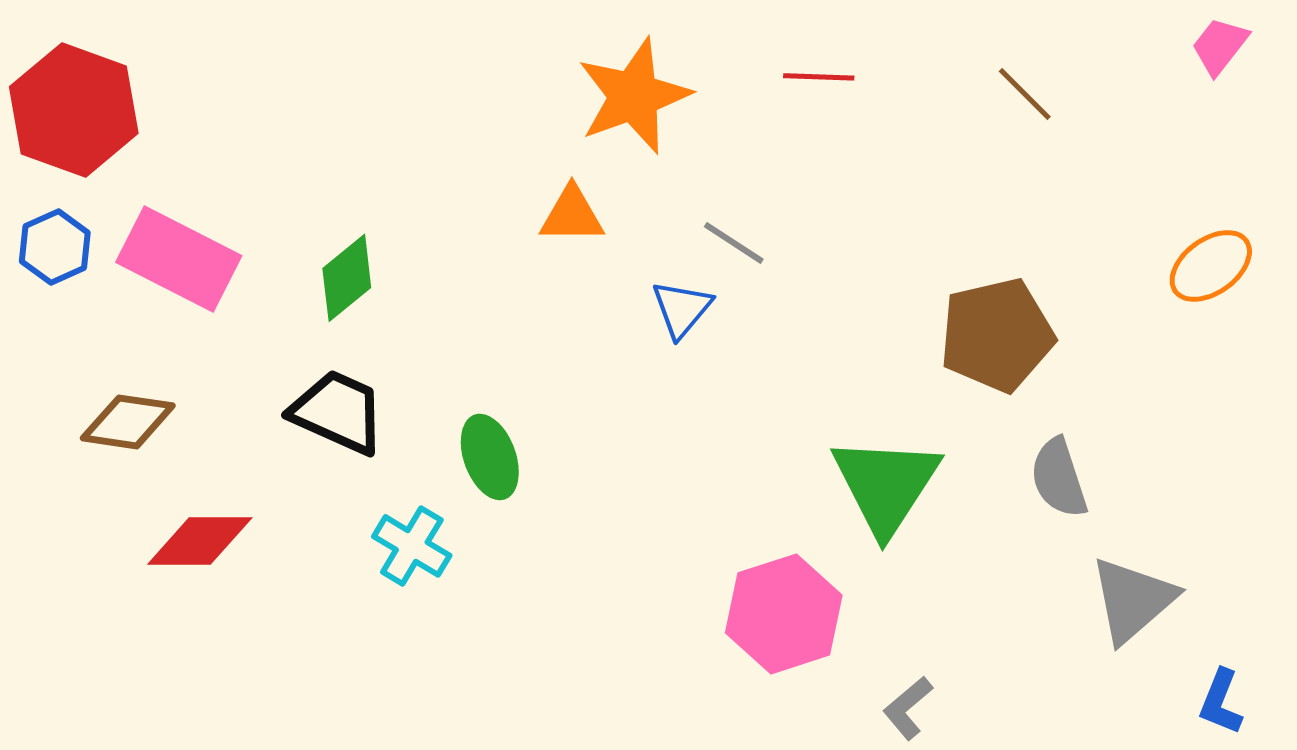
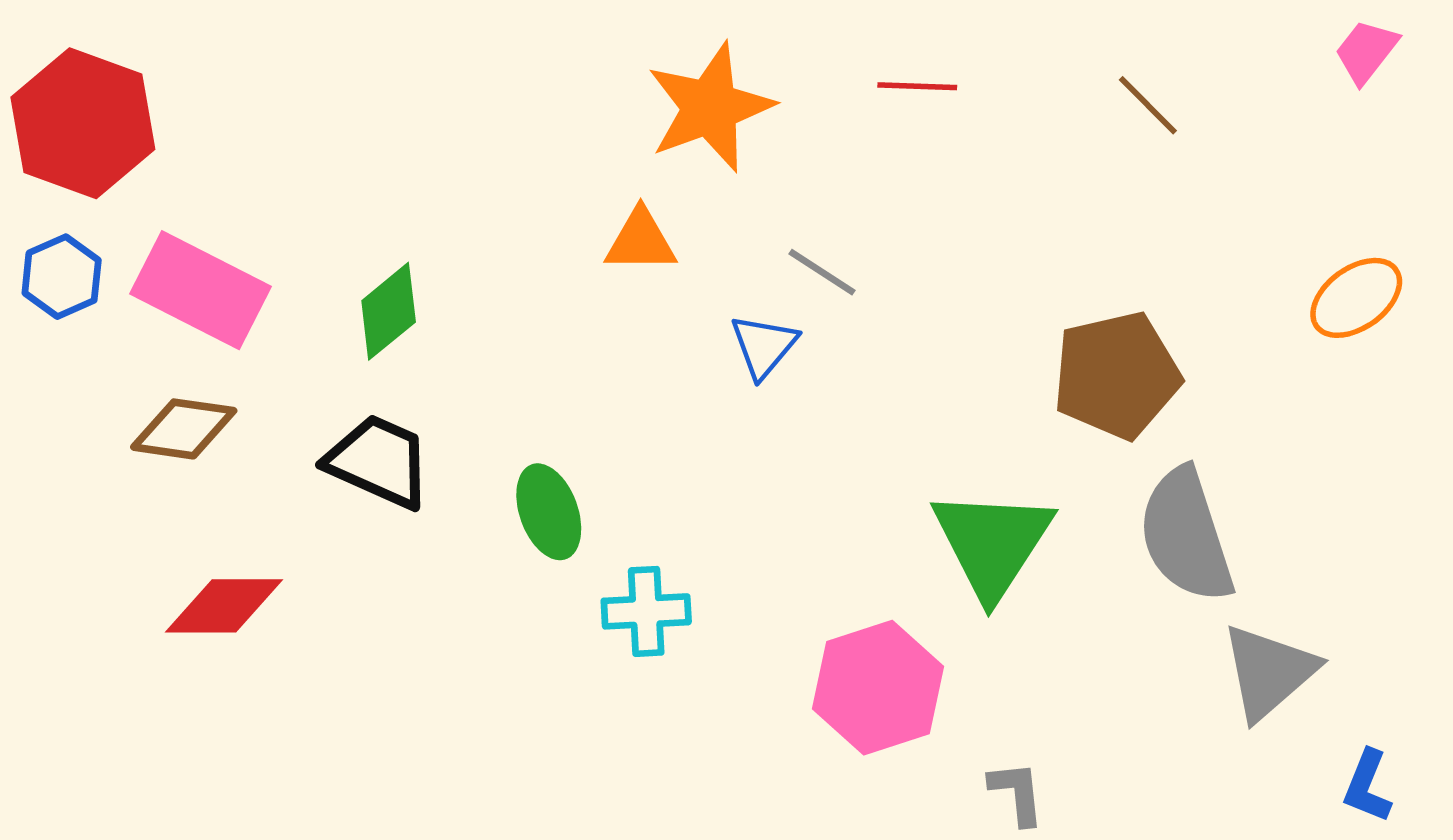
brown diamond: (128, 422) -> (184, 429), moved
gray semicircle: (1059, 478) -> (1186, 535), size x1.5
cyan cross: (412, 546) -> (646, 611), moved, turned -34
gray L-shape: (908, 708) -> (1017, 793), turned 124

